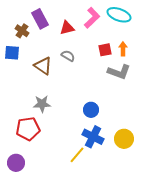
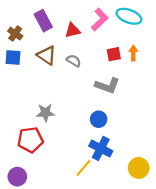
brown cross: (22, 31) -> (15, 34), moved
brown triangle: (43, 66) -> (47, 55), moved
gray L-shape: (119, 72) -> (107, 86), moved
yellow circle: (124, 139) -> (139, 168), moved

